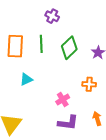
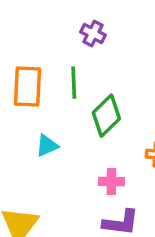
green diamond: (69, 48) -> (106, 116), moved
pink cross: (63, 100) -> (111, 181), turned 32

